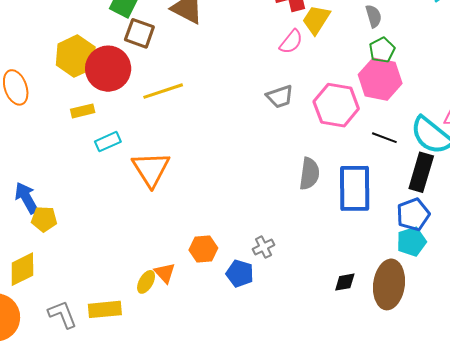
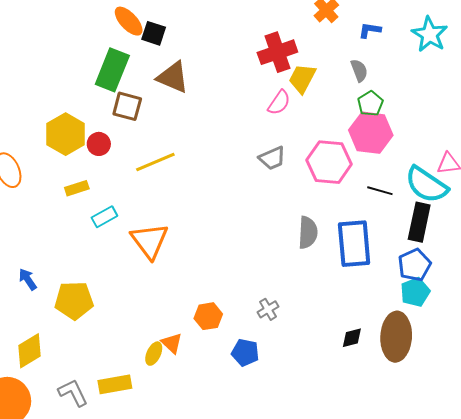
red circle: (108, 69) -> (99, 144), size x0.5
blue arrow: (26, 198) -> (28, 279), size x0.7
yellow pentagon: (44, 219) -> (74, 300), moved, size x1.5
blue pentagon: (240, 273) -> (245, 353), moved

